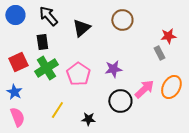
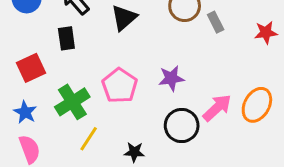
red star: (168, 36) -> (266, 32), moved
gray rectangle: (159, 53) -> (216, 22), moved
green cross: (46, 68) -> (72, 102), moved

